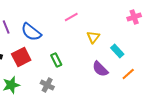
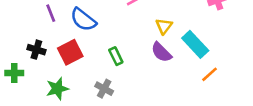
cyan rectangle: (117, 51) -> (195, 44), size x1.5
purple semicircle: (100, 69) -> (161, 52), moved

